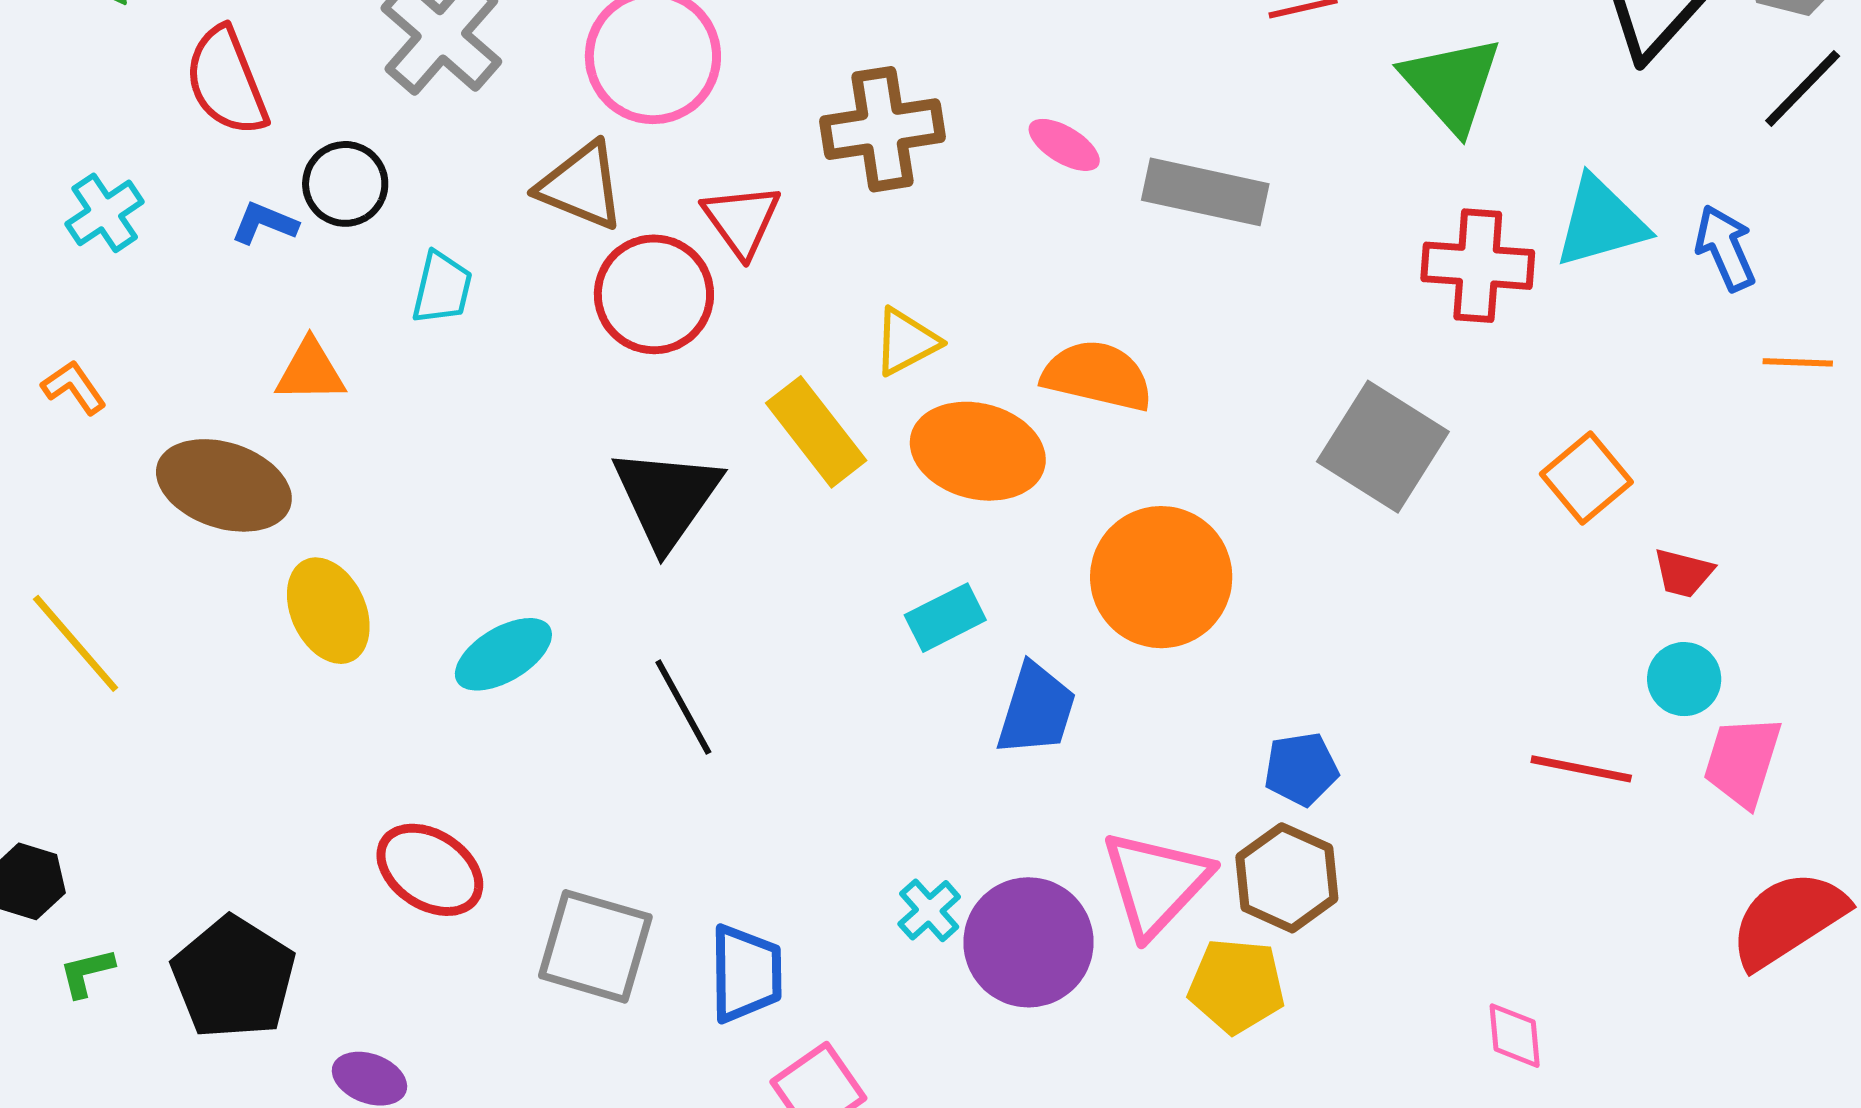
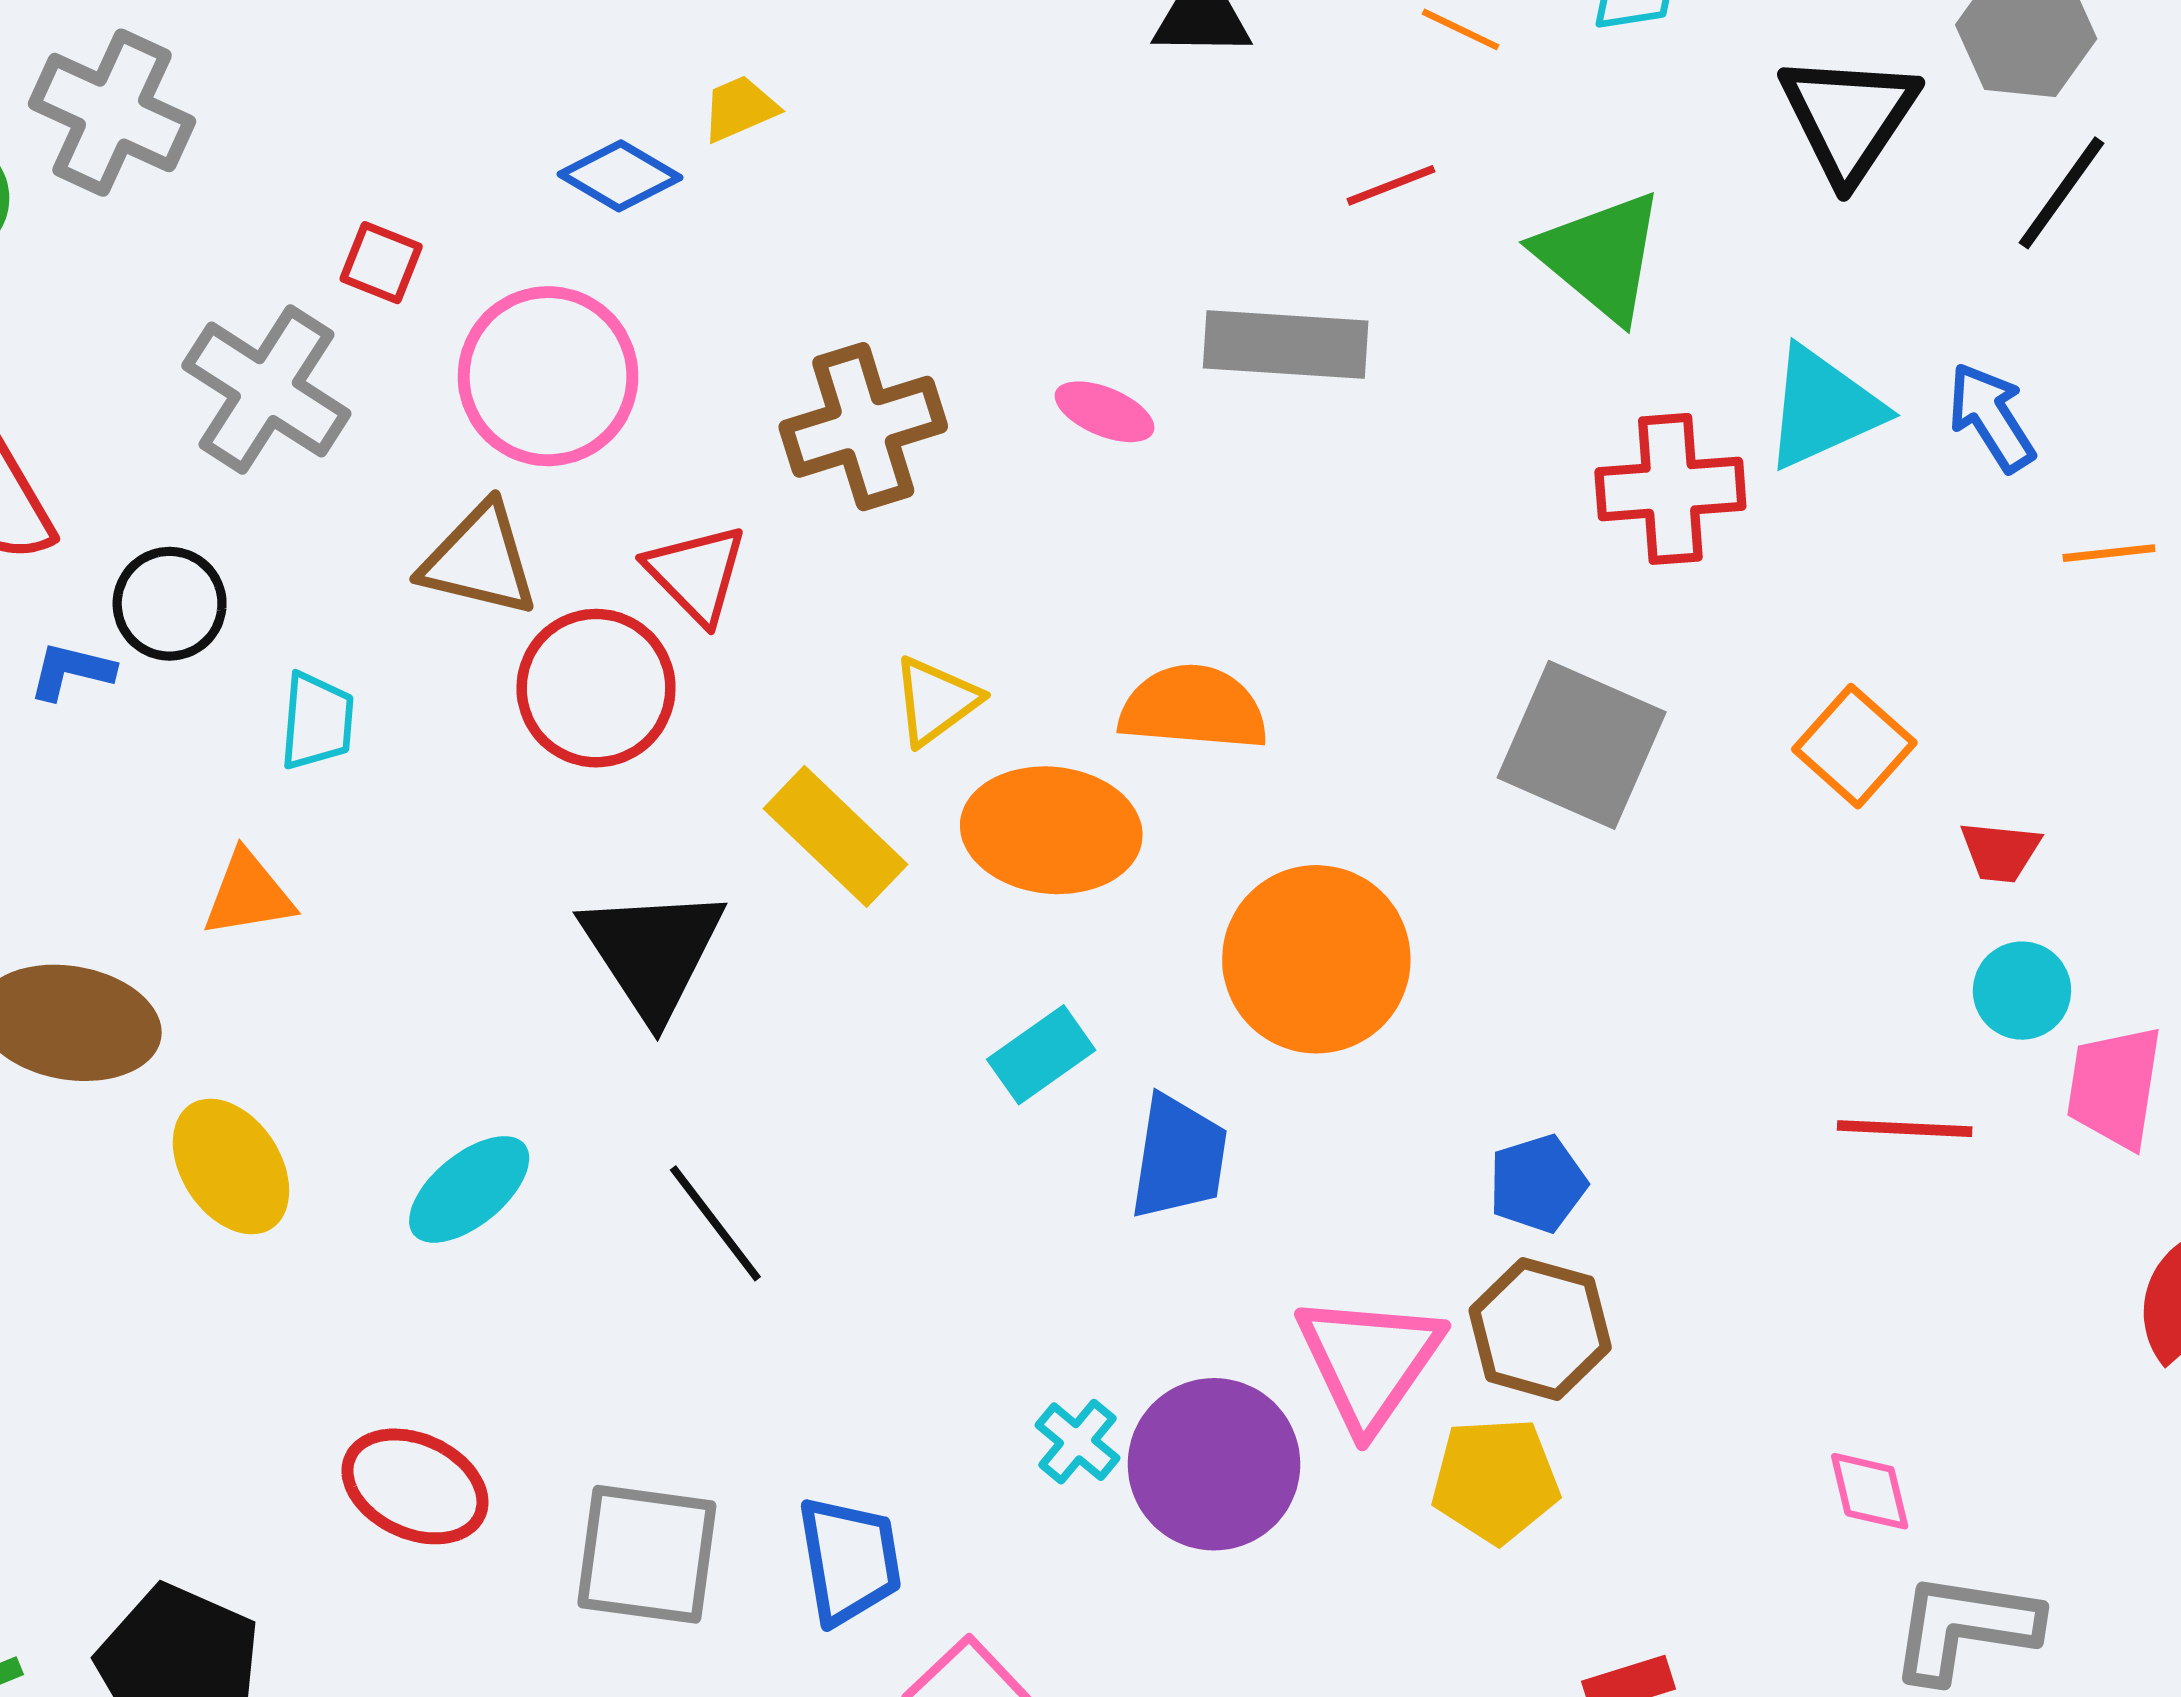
gray rectangle: (1205, 192) -> (1286, 344), moved
orange triangle: (310, 371) -> (248, 894), moved

